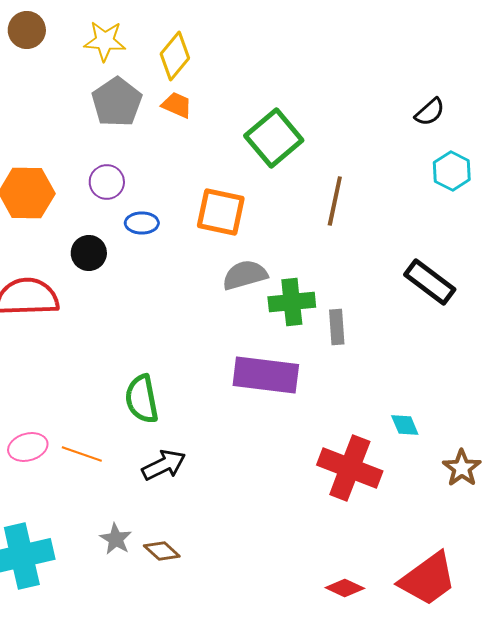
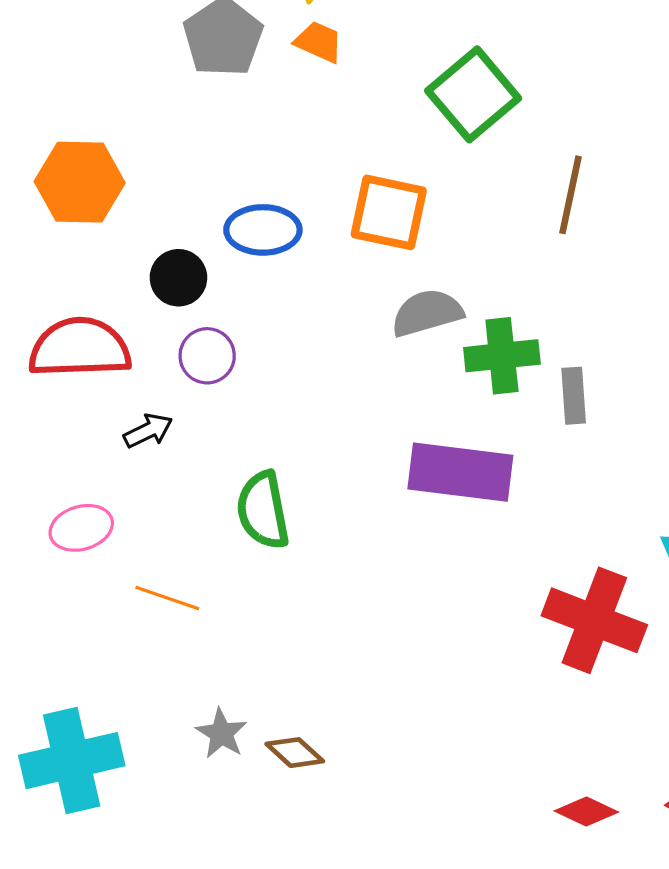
purple circle: (107, 182) -> (207, 356), moved
blue ellipse: (142, 223) -> (263, 230), size x1.4
pink ellipse: (28, 447) -> (81, 528), moved
black arrow: (164, 465) -> (148, 431), moved, size x0.7

